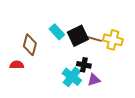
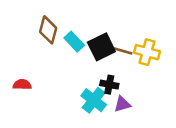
brown diamond: (30, 45) -> (48, 30), moved

